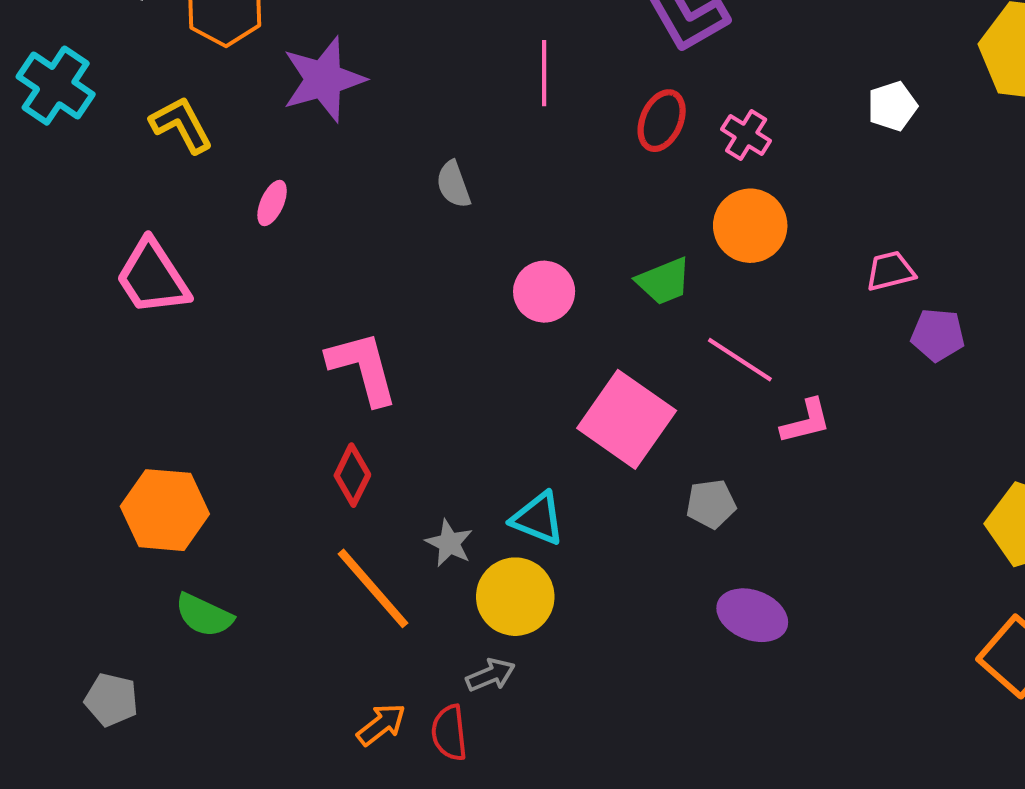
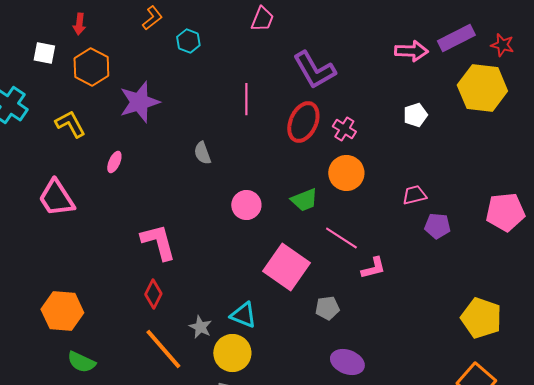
red ellipse: (662, 121) -> (303, 122), size x1.4

